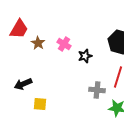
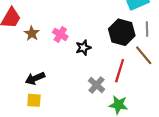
black arrow: (23, 84) -> (35, 78), moved
gray cross: (97, 90) -> (96, 85), turned 35

